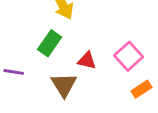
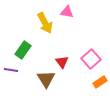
green rectangle: (50, 43) -> (23, 50), moved
red triangle: (87, 60) -> (62, 62), turned 40

